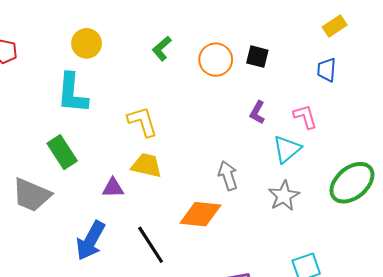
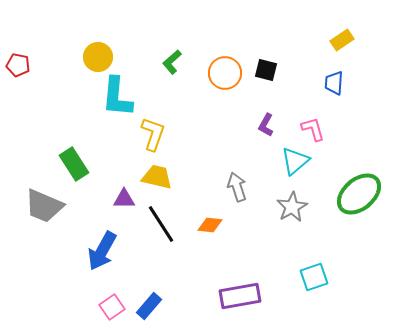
cyan L-shape: (72, 93) -> (117, 97), moved
yellow L-shape: (142, 122) -> (153, 134), turned 36
orange diamond: (200, 214) -> (210, 225), size x0.6
black line: (151, 245) -> (161, 224), moved

